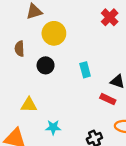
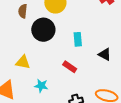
black circle: (46, 65) -> (43, 30), size x1.5
red rectangle: (108, 99) -> (70, 67), moved

